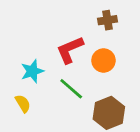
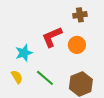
green line: (71, 89) -> (45, 78), moved

